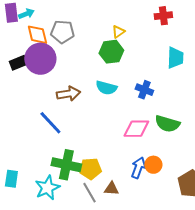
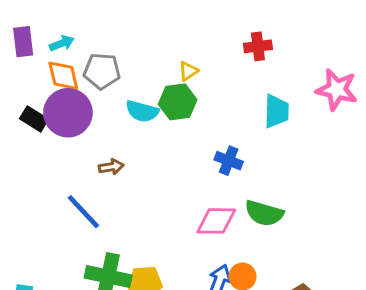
cyan arrow: (26, 14) -> (62, 43), moved
black rectangle: (18, 63) -> (34, 119), turned 54
cyan semicircle: (106, 88) -> (142, 111), moved
brown arrow: (68, 94) -> (111, 167), size x0.7

